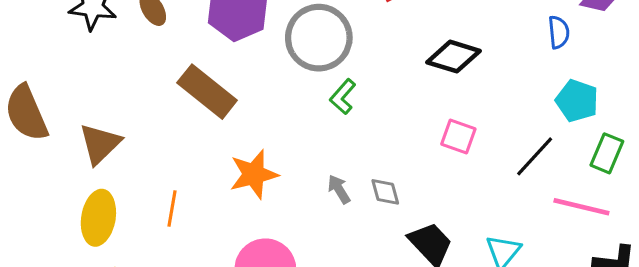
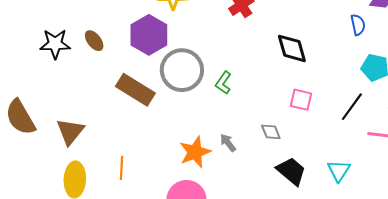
gray circle: (319, 38) -> (182, 70), moved
black diamond: (453, 57) -> (292, 48), turned 64
orange star: (254, 174) -> (195, 152), moved
gray diamond: (385, 192) -> (271, 132), moved

